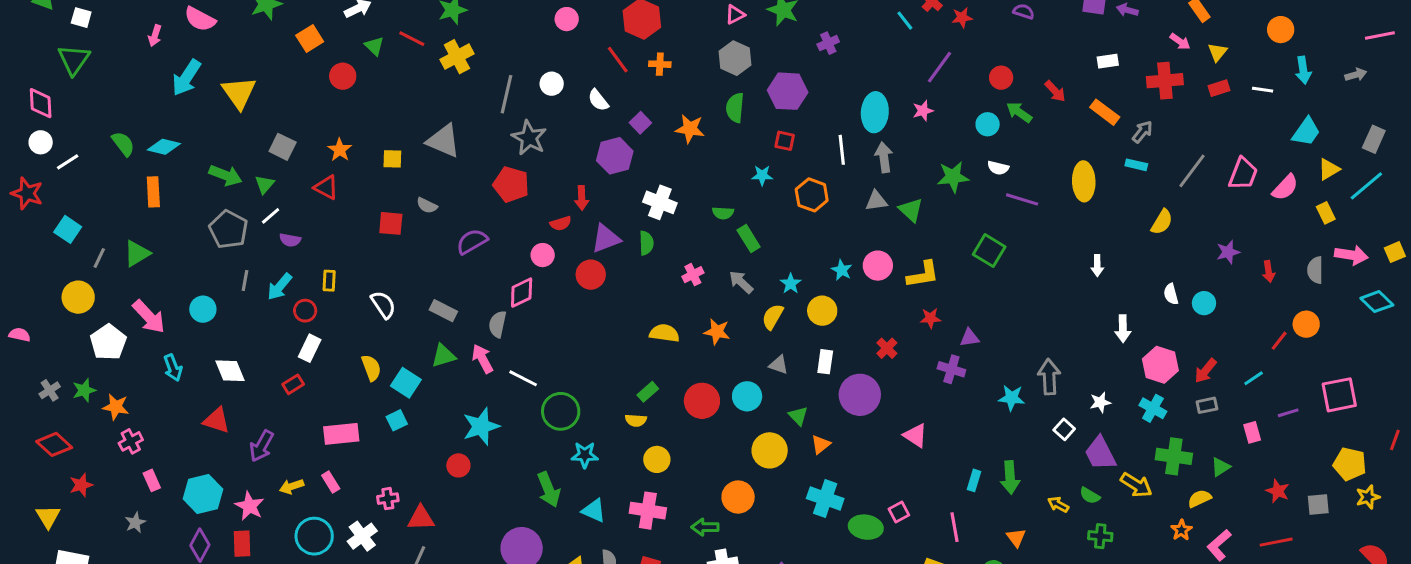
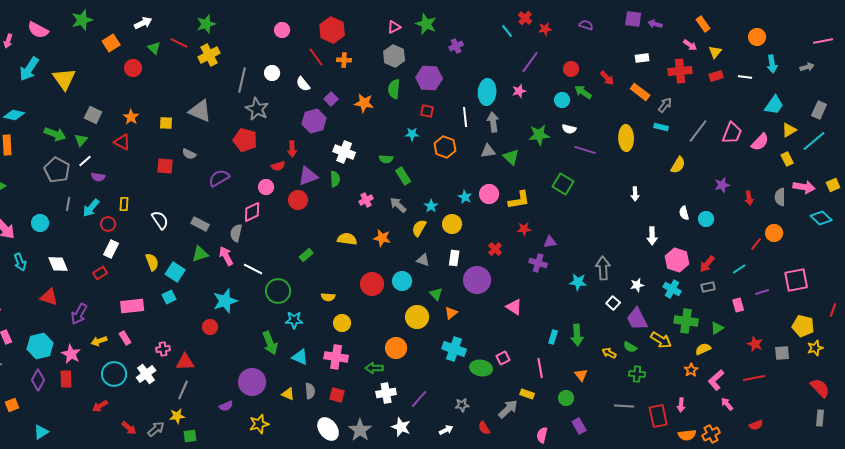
green rectangle: (648, 392) -> (306, 255), moved

